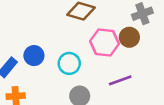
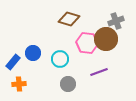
brown circle: (129, 37) -> (106, 39), size x1.5

